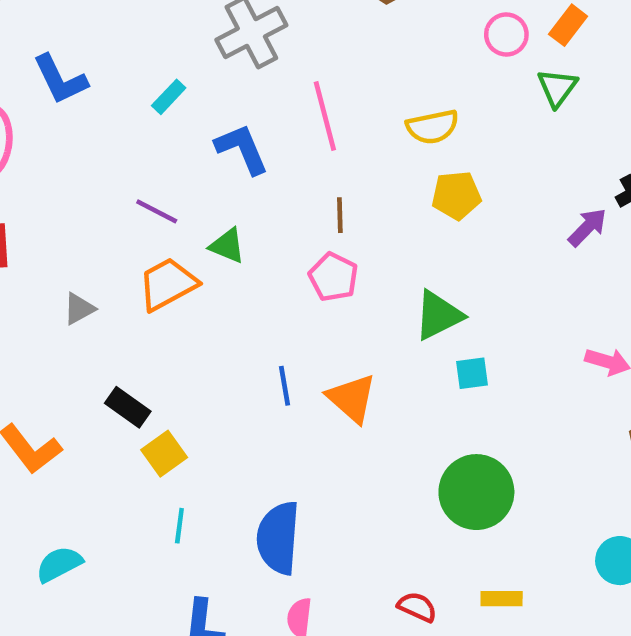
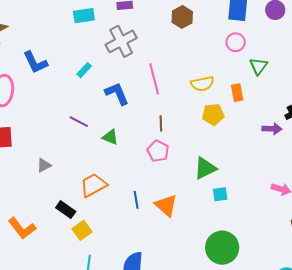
orange rectangle: (568, 25) -> (237, 93), moved, turned -48
purple arrow: (587, 227) -> (272, 129), turned 48
orange trapezoid: (168, 284) -> (93, 185), moved

